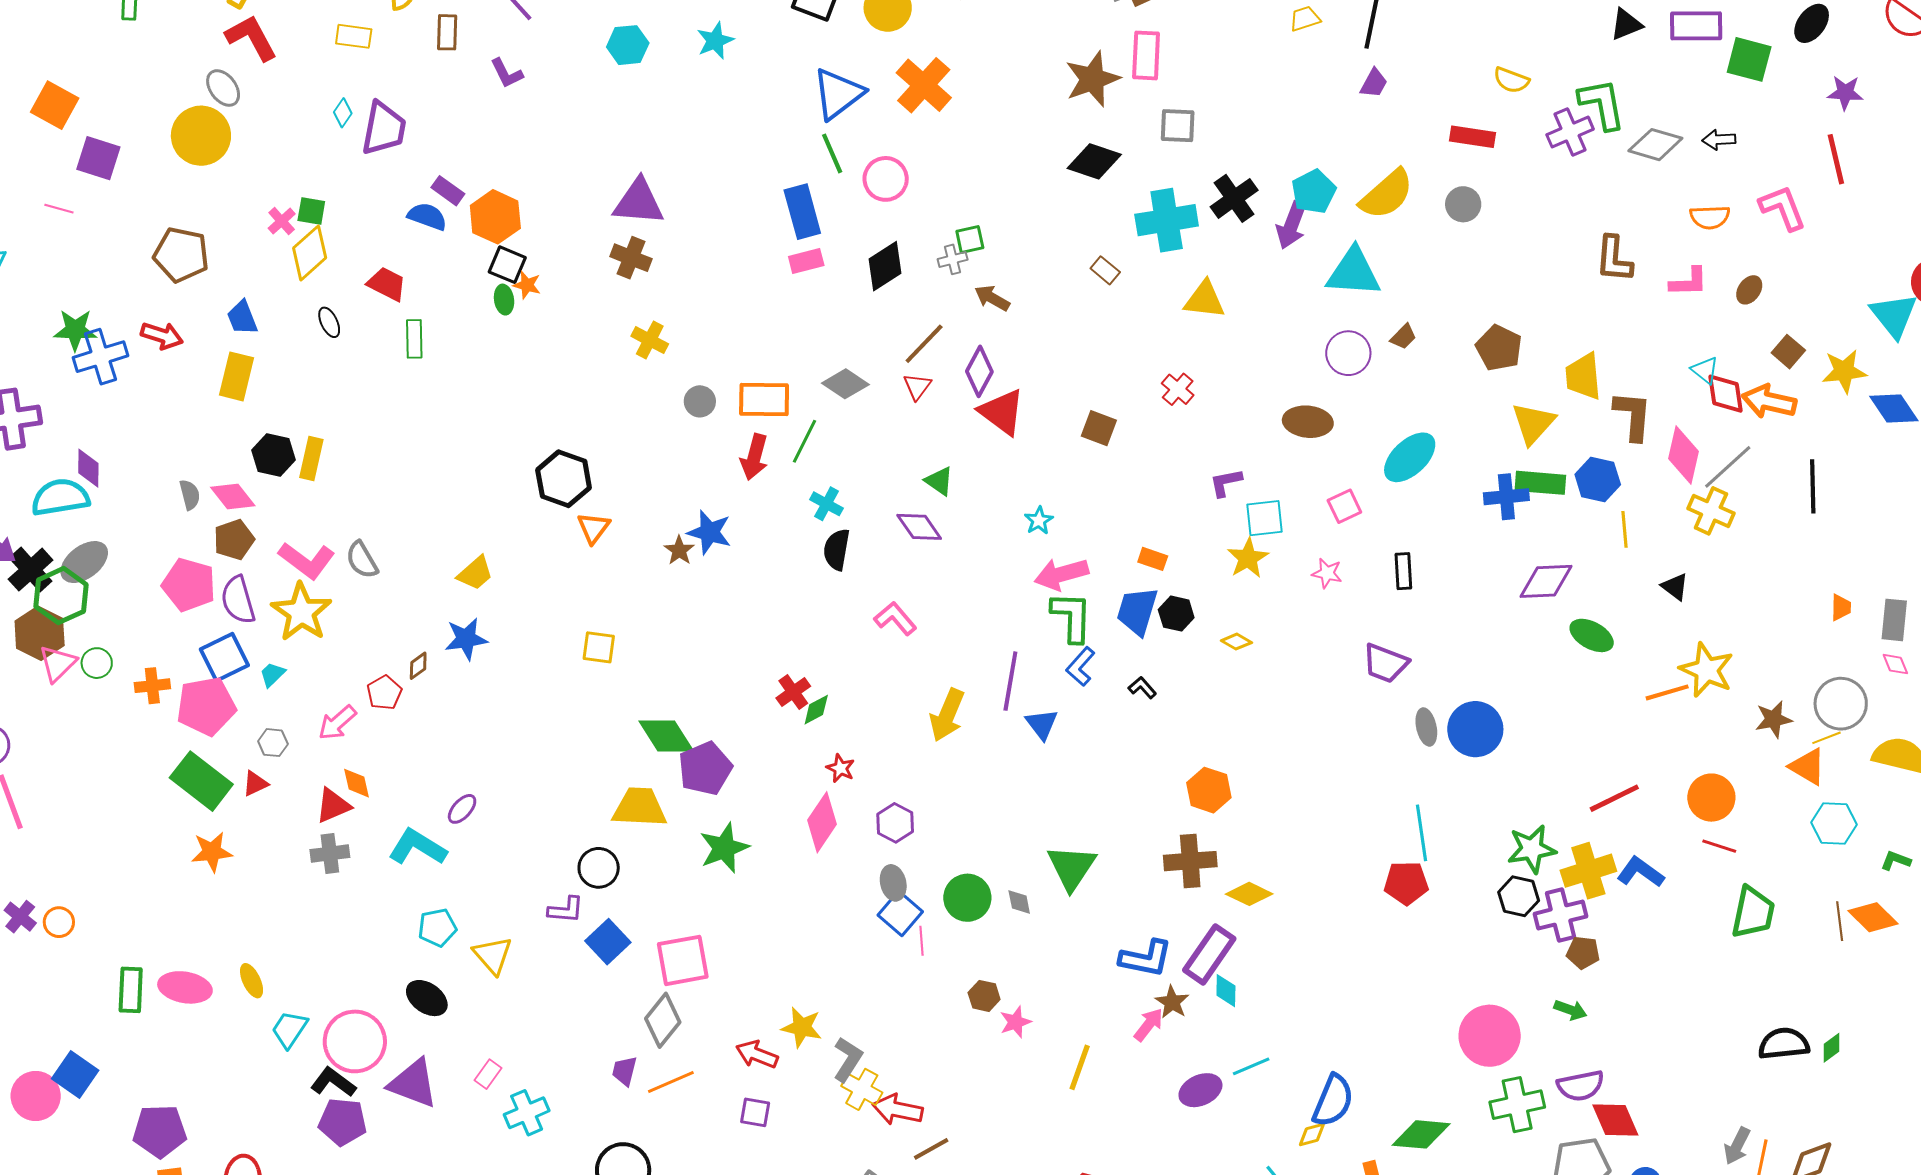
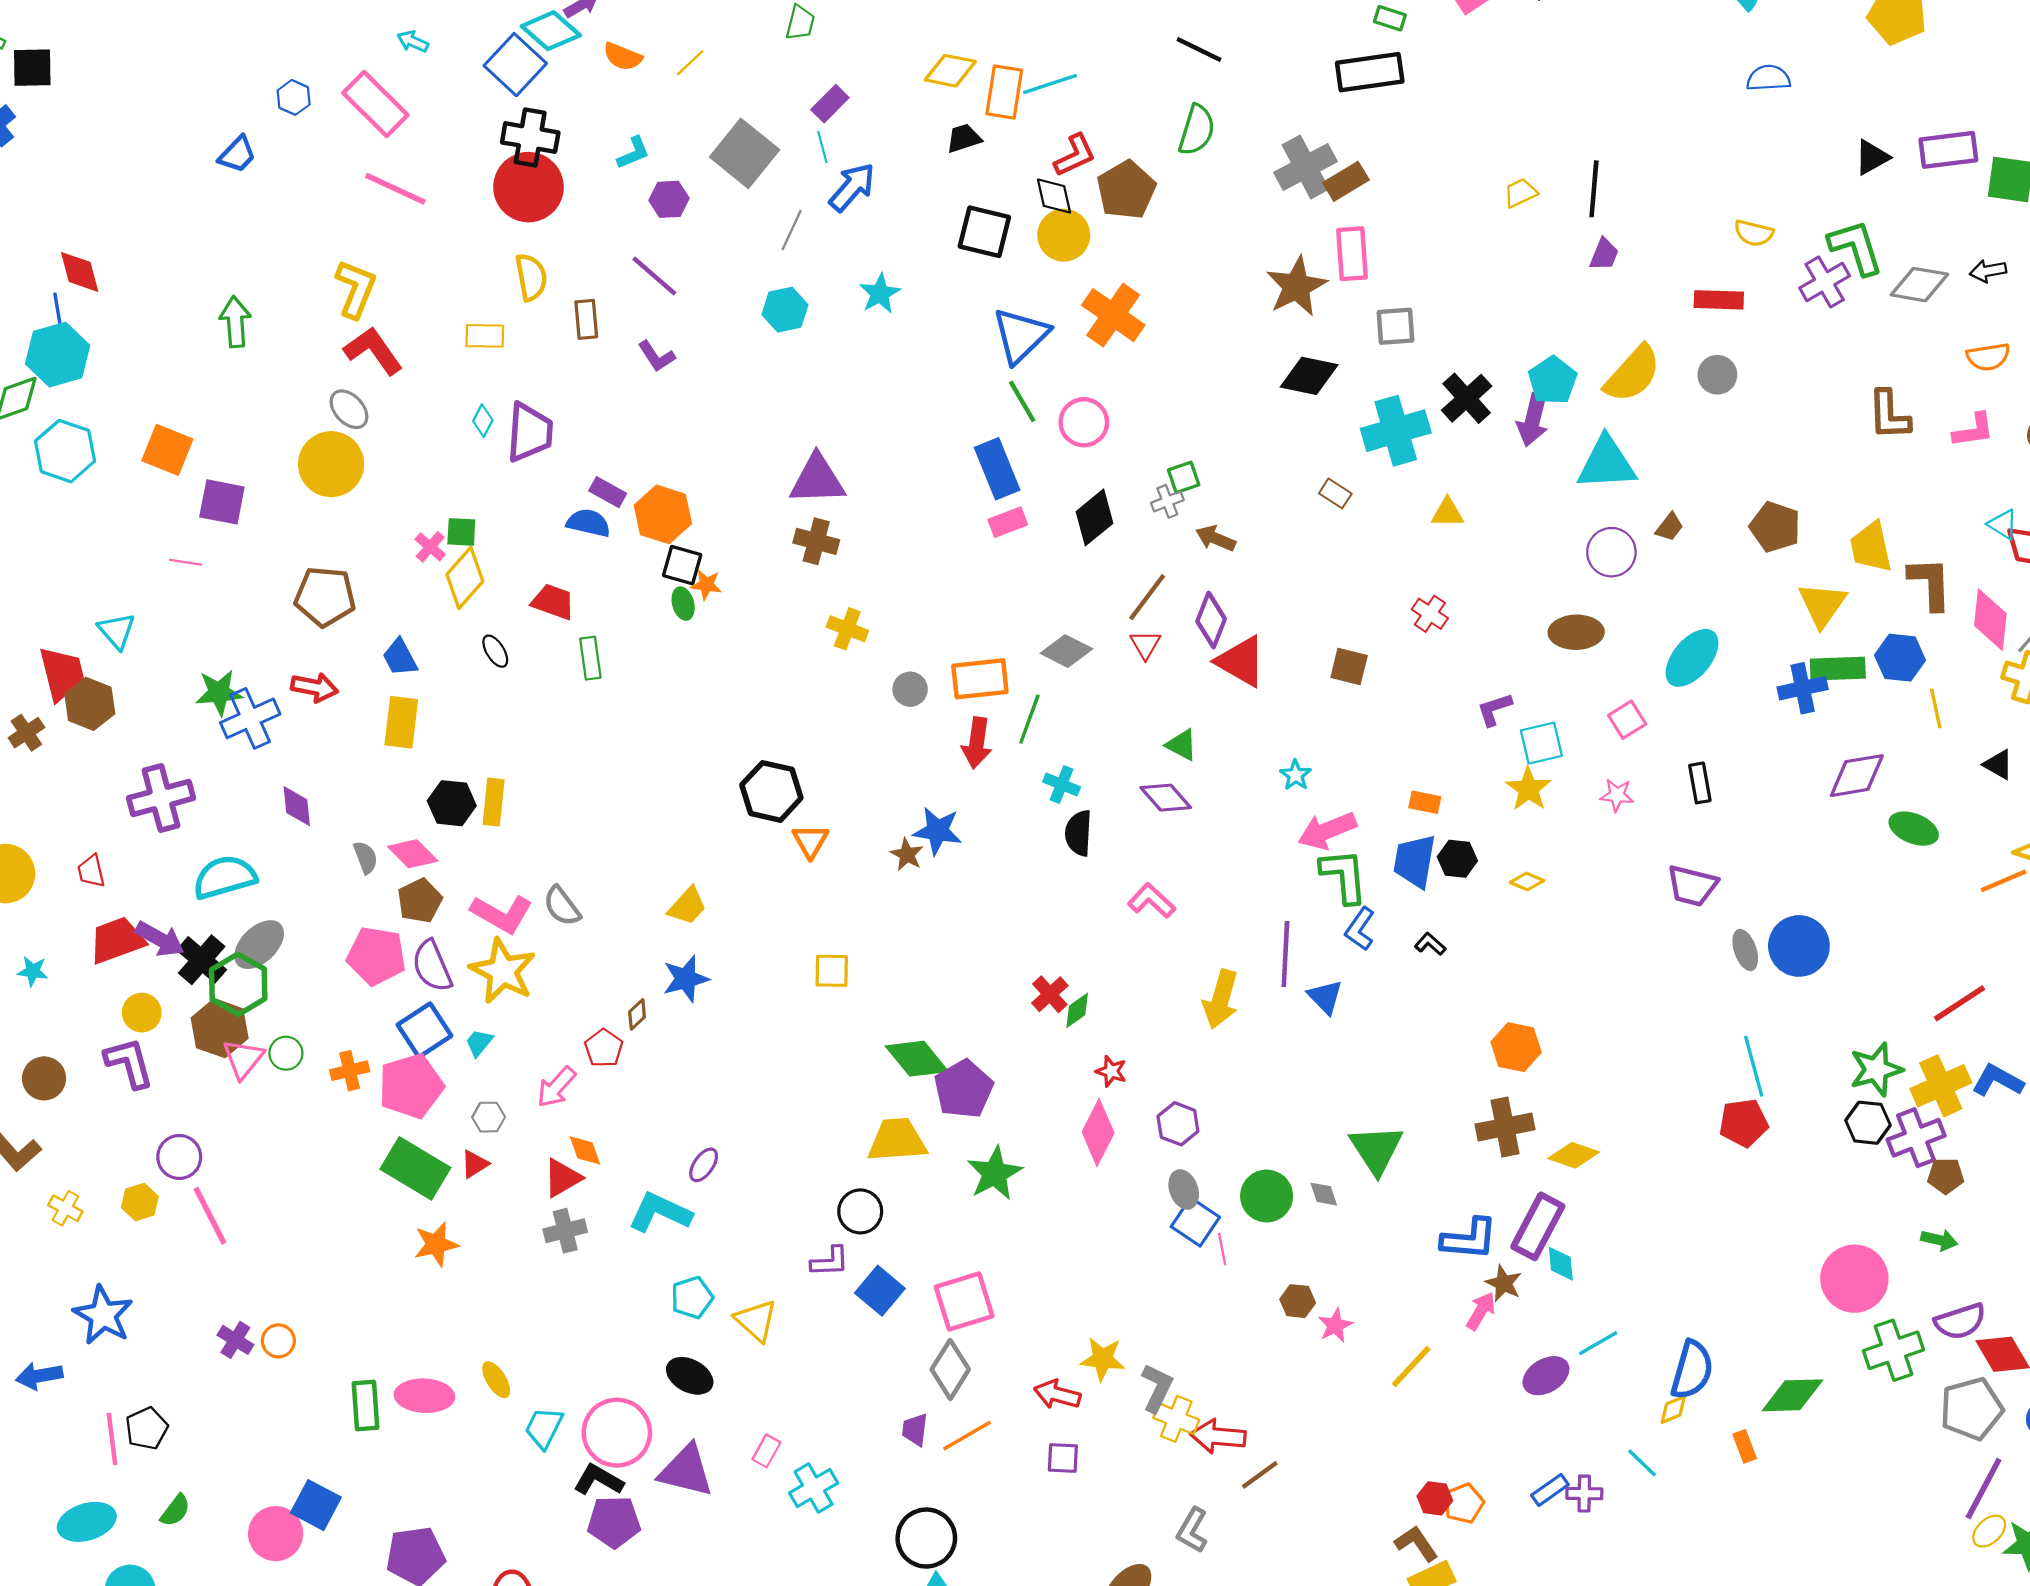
yellow triangle: (1204, 300) -> (1448, 513), size x0.7
purple diamond: (88, 468) -> (297, 806), moved
yellow line: (1080, 1067) -> (1411, 1366), turned 30

